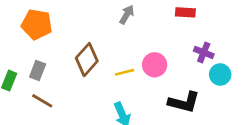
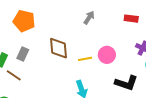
brown diamond: (87, 60) -> (59, 48), turned -50
brown line: (42, 101) -> (14, 75), moved

